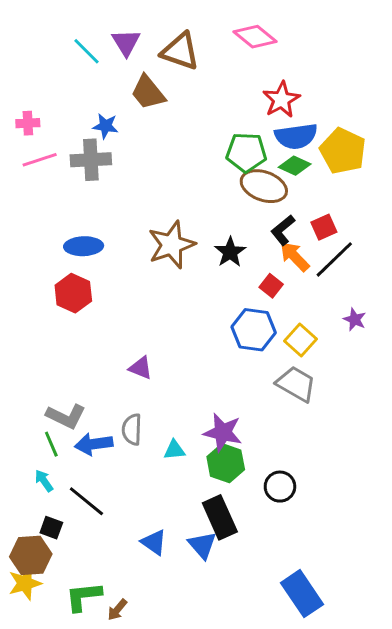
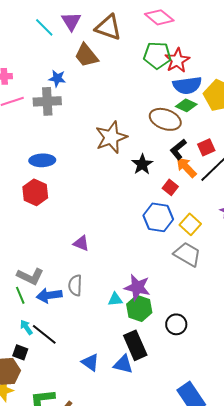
green pentagon: (246, 152) -> (157, 55), moved
brown star: (171, 245) -> (111, 137), moved
cyan triangle: (174, 450) -> (115, 299), moved
cyan arrow: (44, 481) -> (26, 327), moved
blue triangle: (202, 545) -> (123, 364), turned -35

